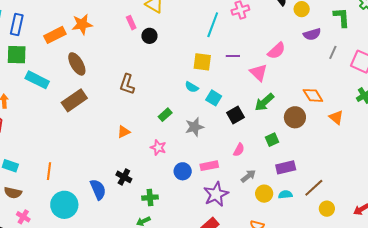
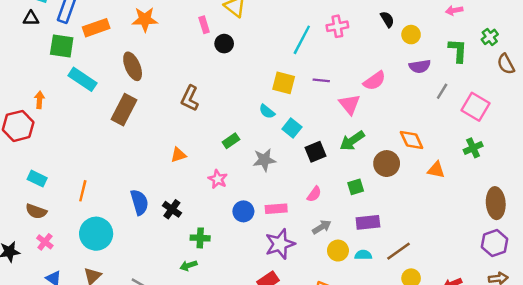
orange rectangle: (55, 35) -> (96, 28), moved
brown rectangle: (74, 100) -> (124, 110), turned -35
orange triangle: (336, 117) -> (436, 170), turned -35
blue semicircle: (98, 189) -> (139, 202), moved

